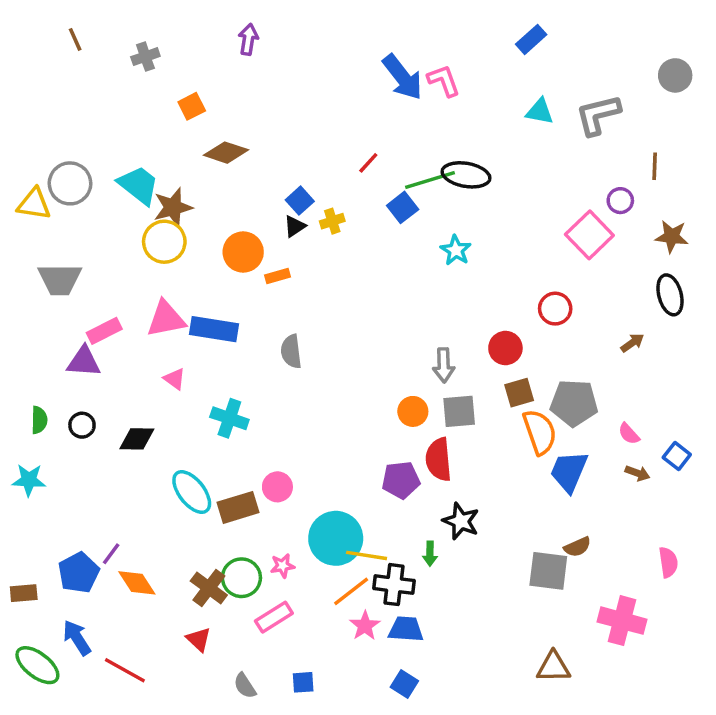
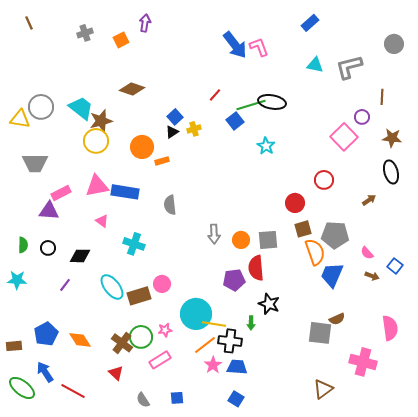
brown line: (75, 39) -> (29, 23), moved
orange square: (192, 106) -> (121, 40), moved
gray arrow: (444, 365) -> (214, 234), moved
purple line: (111, 554) -> (65, 285), moved
pink semicircle: (668, 562) -> (390, 328), size x1.4
brown triangle: (553, 667) -> (323, 389), turned -35

